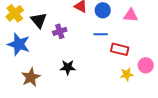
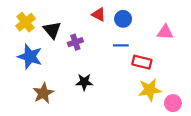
pink triangle: (131, 15) -> (165, 32), moved
pink circle: (146, 65) -> (173, 103), moved
yellow star: (127, 74) -> (150, 90), size x1.5

